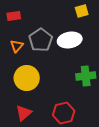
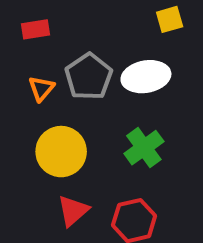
green cross: (86, 76) -> (144, 148), moved, turned -30
red triangle: (24, 113) -> (73, 211), moved

